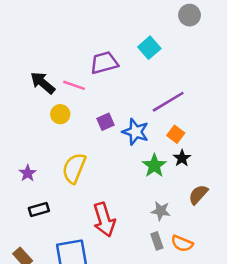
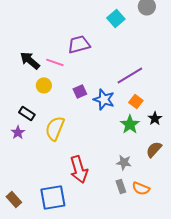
cyan square: (149, 48) -> (116, 18), moved
black star: (182, 158) -> (155, 118), moved
green star: (154, 166) -> (130, 124), moved
black rectangle: (39, 210) -> (27, 113), moved, turned 49

